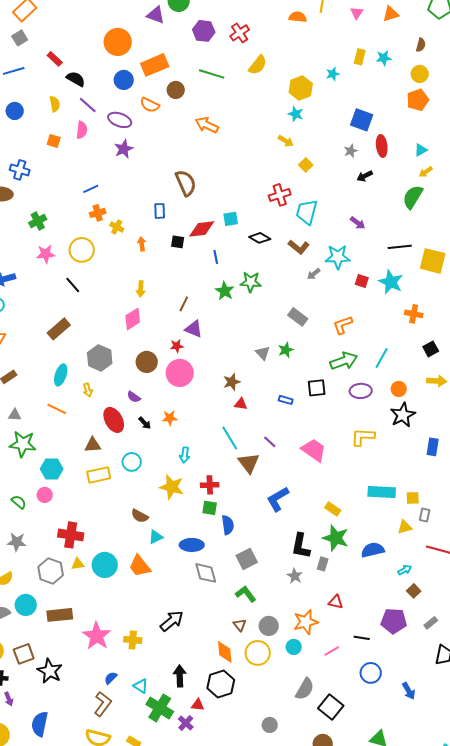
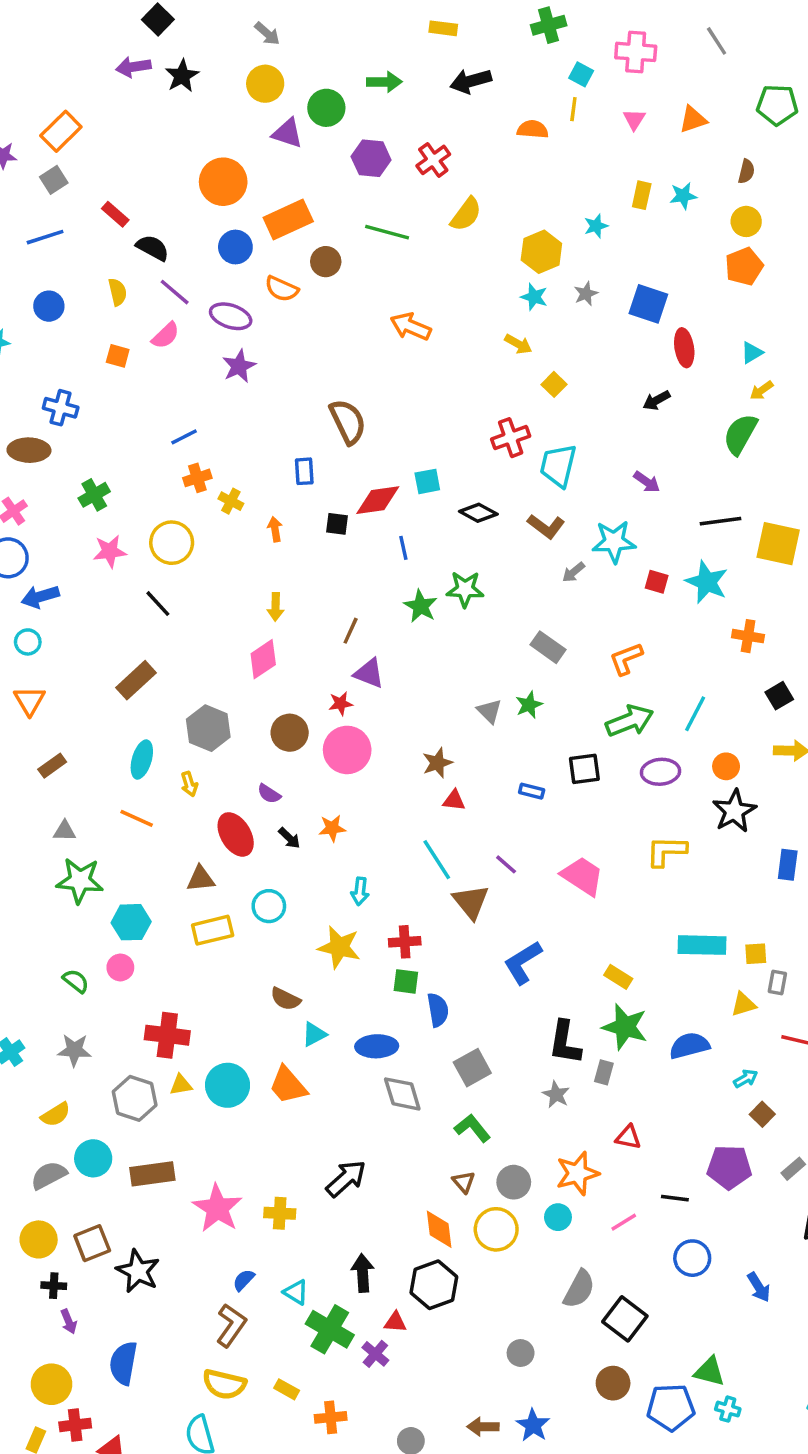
orange arrow: (207, 125) -> (411, 326), moved
pink semicircle: (82, 130) -> (166, 335), turned 42
gray star: (351, 151) -> (586, 294), moved

